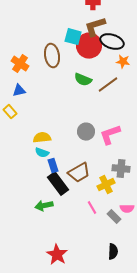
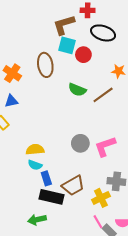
brown L-shape: (95, 27) -> (64, 25), moved
black ellipse: (112, 42) -> (103, 33), moved
red circle: (89, 46) -> (83, 55), size x0.6
black rectangle: (58, 184) -> (51, 197), turned -40
pink line: (92, 208) -> (98, 222), moved

